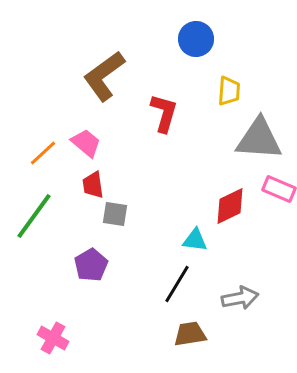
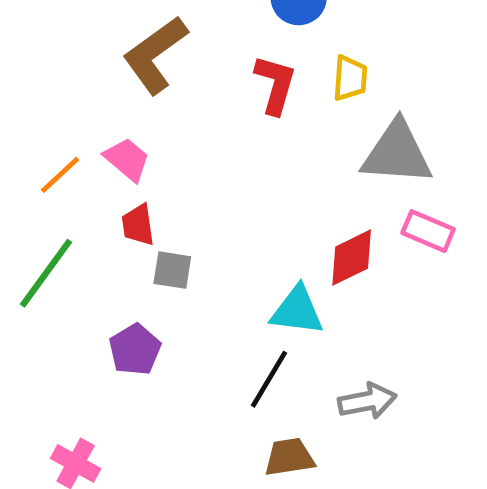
red L-shape: (164, 113) -> (275, 84), moved
cyan triangle: (195, 240) -> (297, 311), size x1.4

